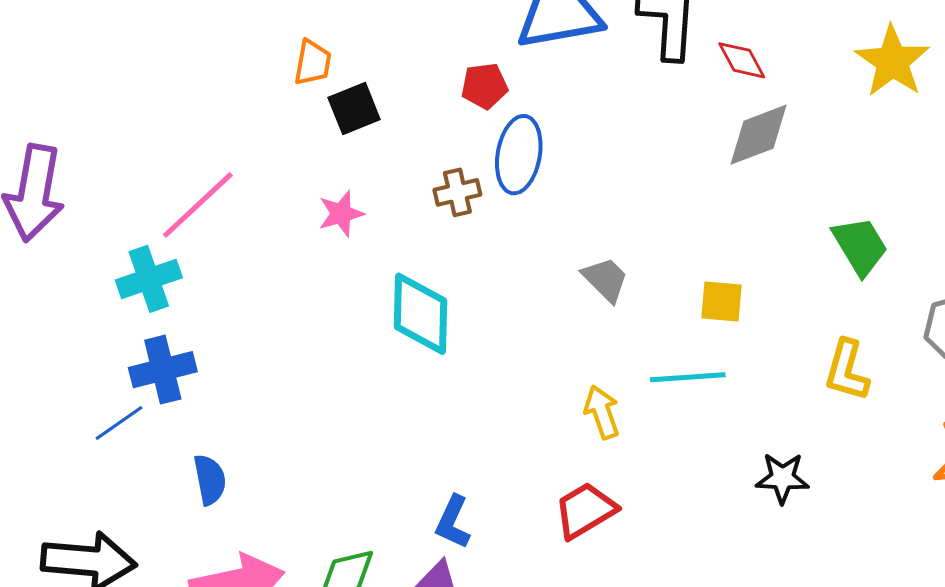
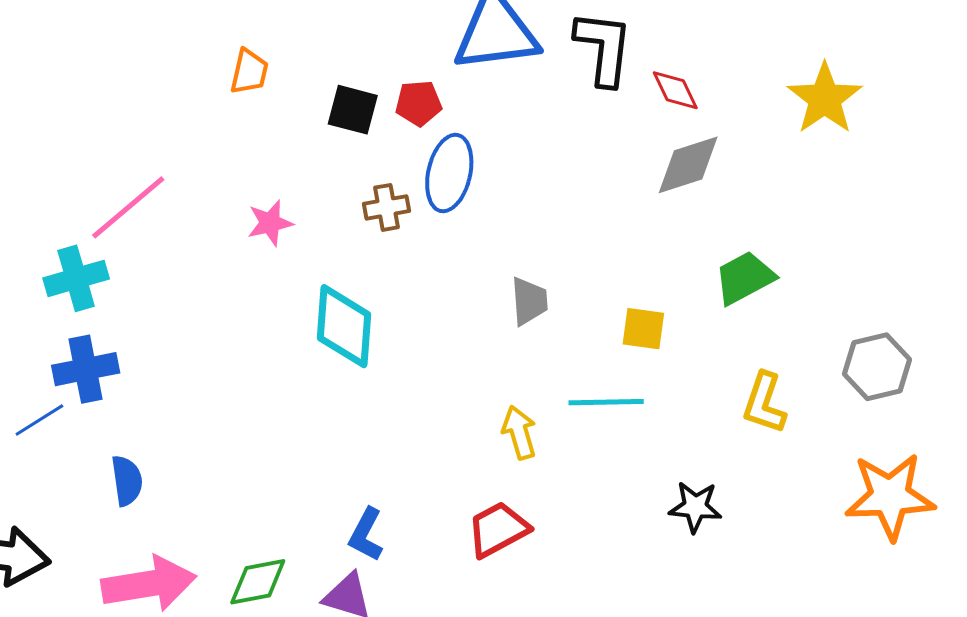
black square: (354, 108) -> (353, 110), moved, turned 34
green trapezoid: (860, 246) -> (745, 278), moved, turned -90
gray trapezoid: (605, 279) -> (529, 301), turned 38

